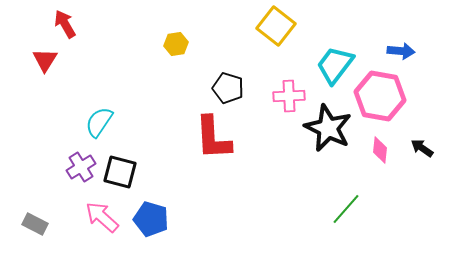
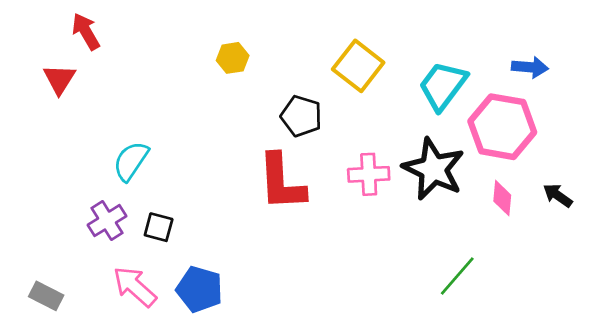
yellow square: (276, 26) -> (358, 66), moved
pink cross: (289, 96) -> (369, 174), moved
black square: (120, 172) -> (159, 227), size x0.7

